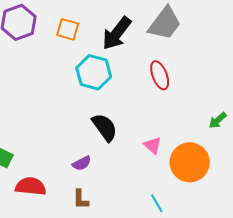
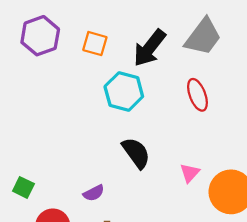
pink triangle: (153, 145) -> (190, 173), turned 30
purple semicircle: (82, 163) -> (94, 193), moved

